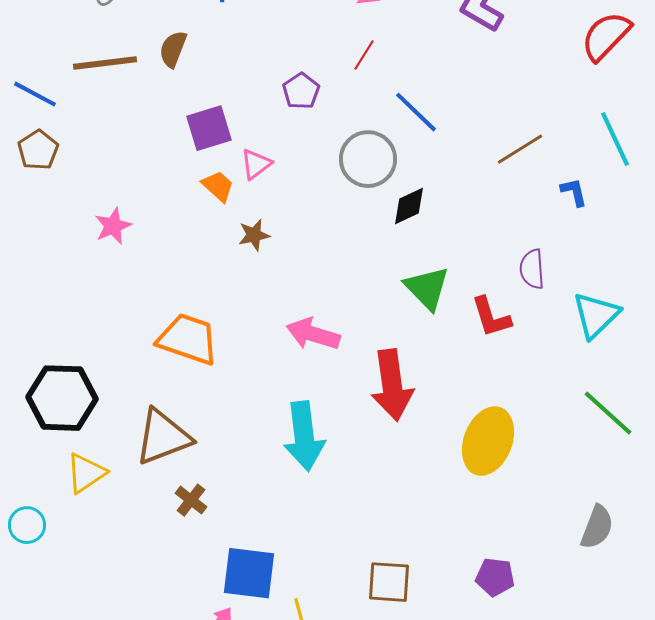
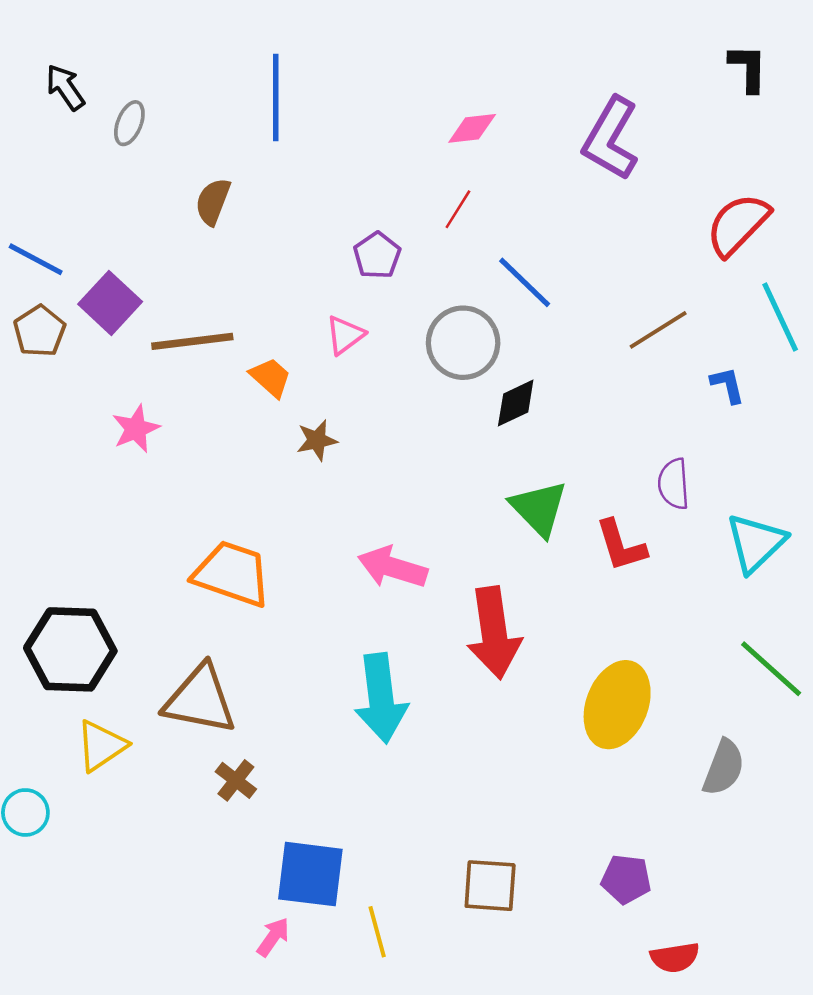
red semicircle: (606, 36) -> (738, 225), moved
brown line: (105, 63) -> (192, 341), moved
purple square: (209, 128) -> (110, 303), moved, turned -30
pink triangle: (256, 164) -> (345, 335), moved
brown triangle: (163, 437) -> (200, 700), turned 32
gray semicircle: (597, 527) -> (724, 768), moved

